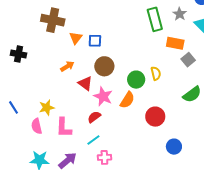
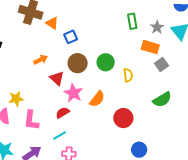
gray star: (180, 14) -> (157, 27), moved
green rectangle: (155, 19) -> (132, 21), size x0.7
orange triangle: (76, 38) -> (52, 23), moved, turned -40
blue square: (95, 41) -> (71, 37), turned -32
green circle: (136, 80) -> (106, 62), moved

